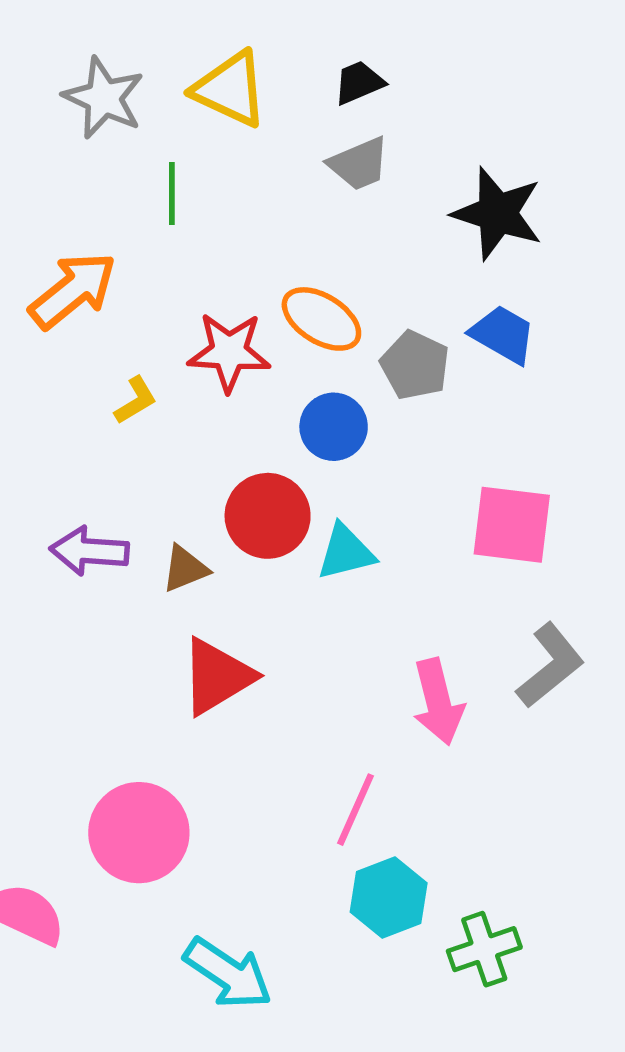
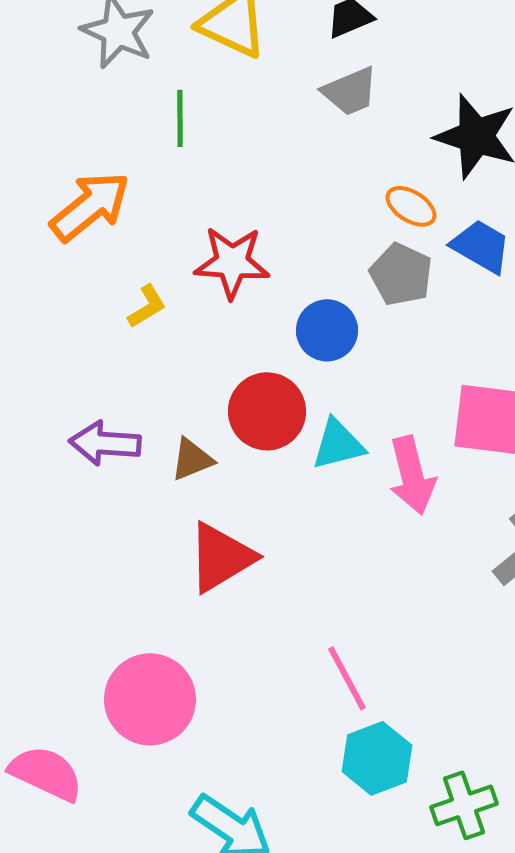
orange ellipse: (321, 319) -> (411, 206), moved, size x0.7
pink arrow: (438, 702) -> (412, 475), moved
pink line: (356, 810) -> (347, 678), turned -52

